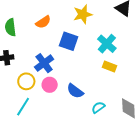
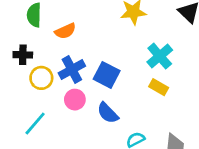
orange semicircle: (43, 22) -> (65, 31), moved
blue square: (69, 41) -> (107, 75), moved
yellow circle: (26, 81) -> (41, 78), moved

